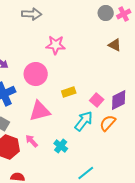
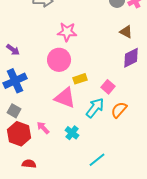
pink circle: (36, 74) -> (59, 60), moved
purple diamond: (119, 100) -> (131, 58), moved
pink triangle: (40, 111) -> (65, 98), moved, turned 35

